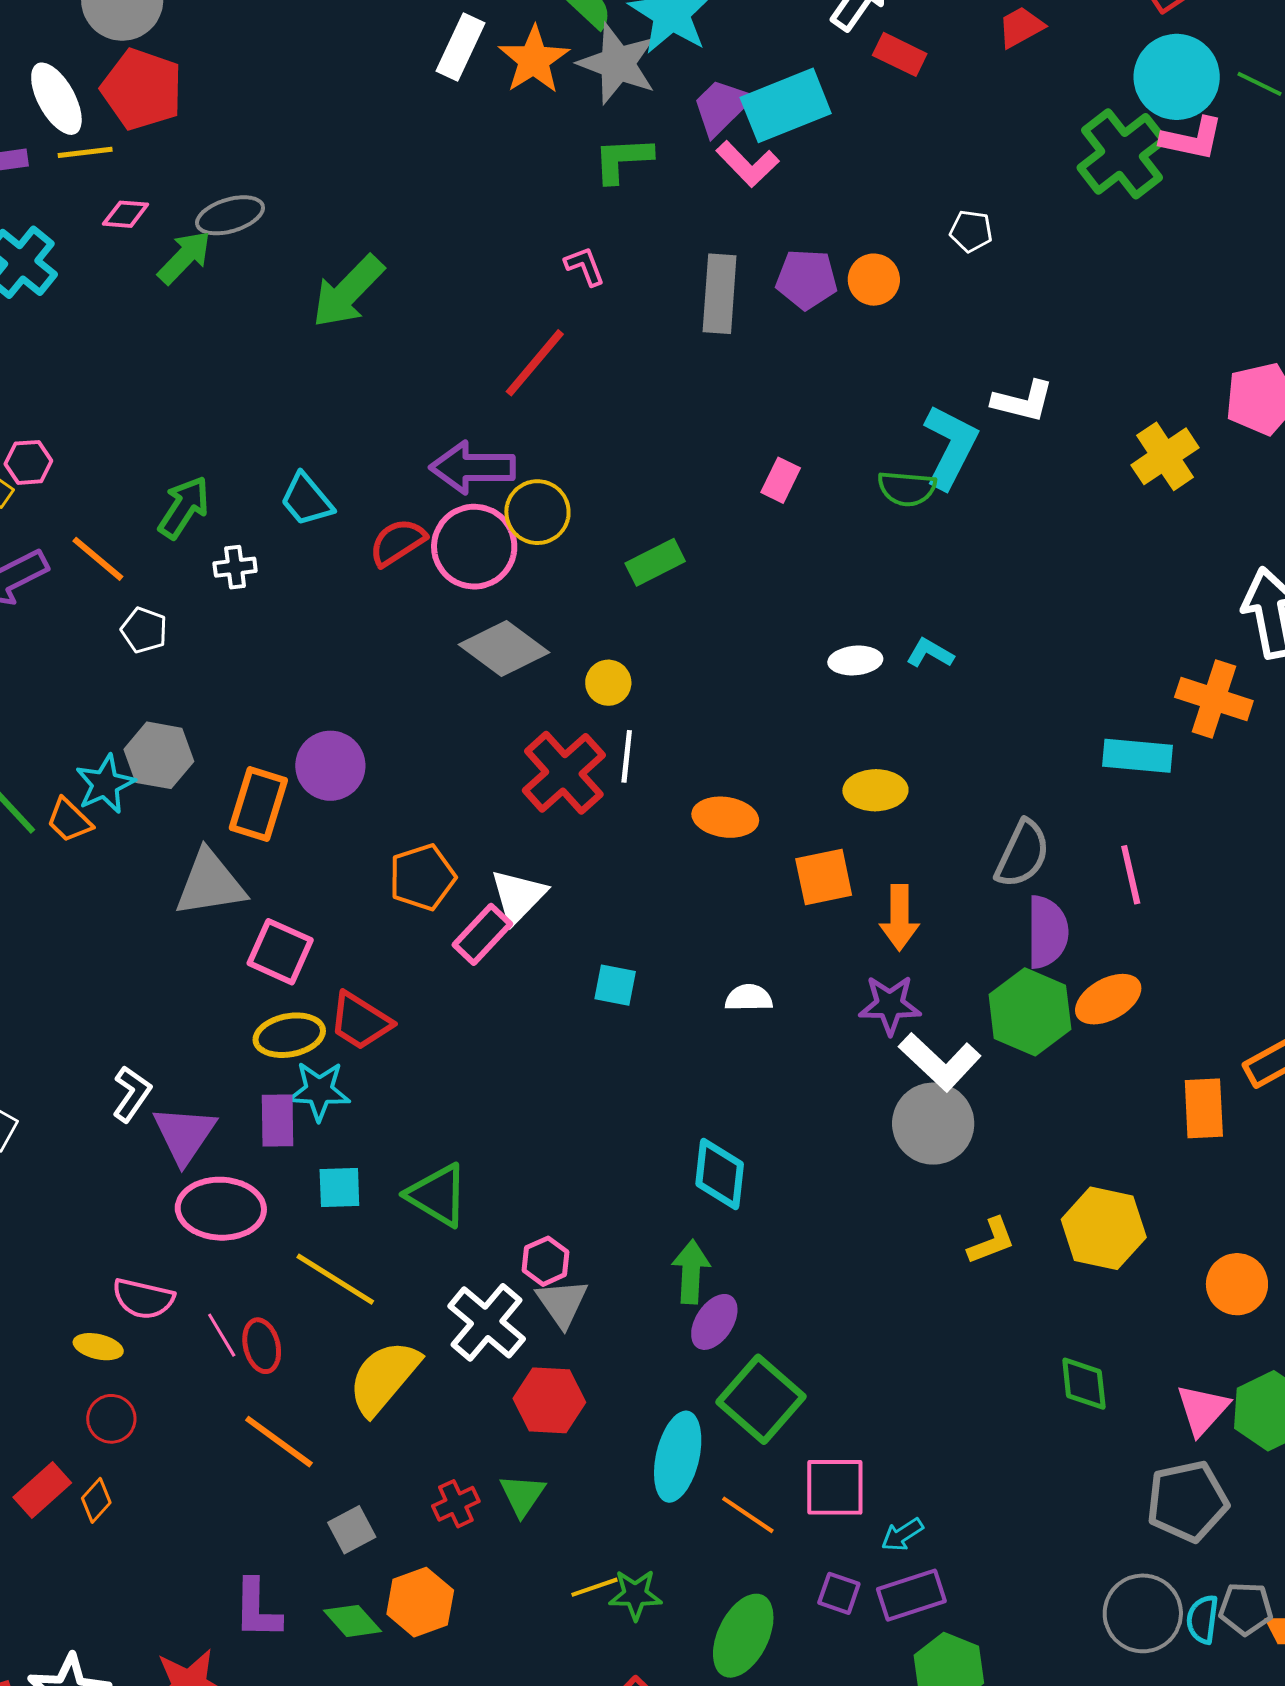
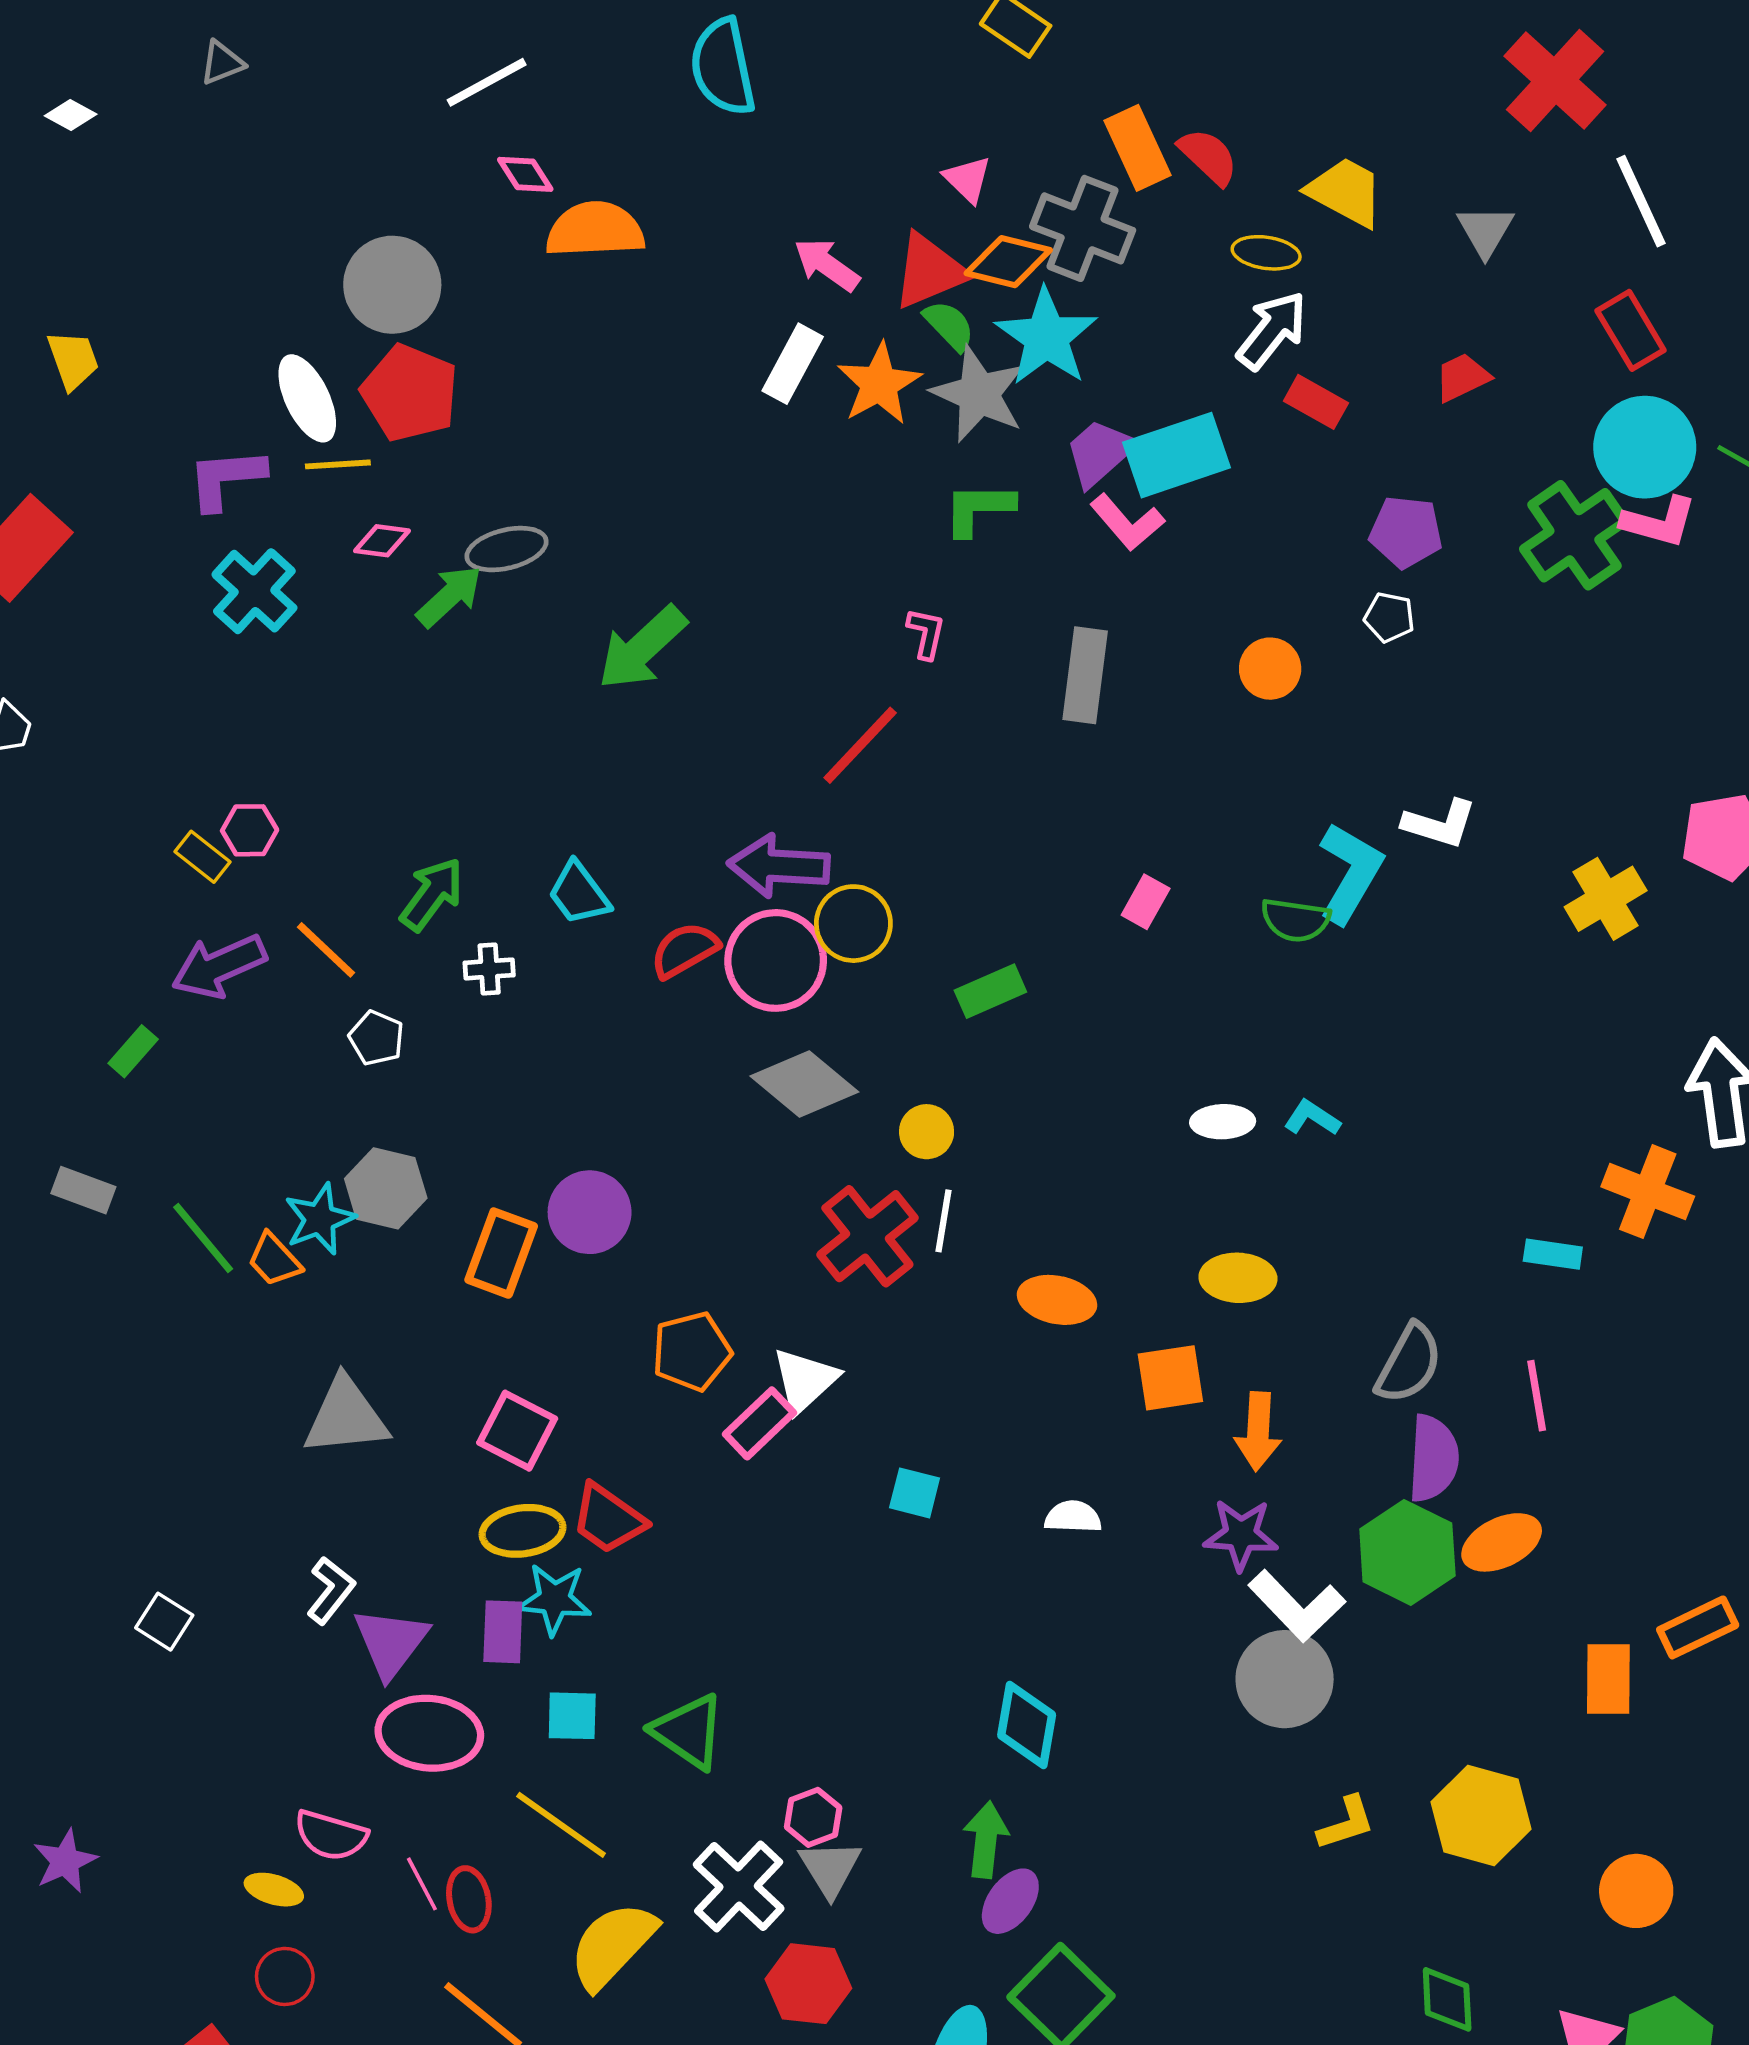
pink L-shape: (585, 266) -> (926, 633), turned 30
purple pentagon: (807, 279) -> (1406, 532), moved
cyan rectangle: (1137, 756) -> (1553, 1254), size x0.7
gray triangle: (210, 883) -> (346, 1417), moved

